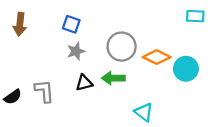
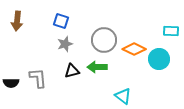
cyan rectangle: (195, 16) -> (171, 31), moved
black semicircle: (13, 97) -> (11, 83), turned 35

